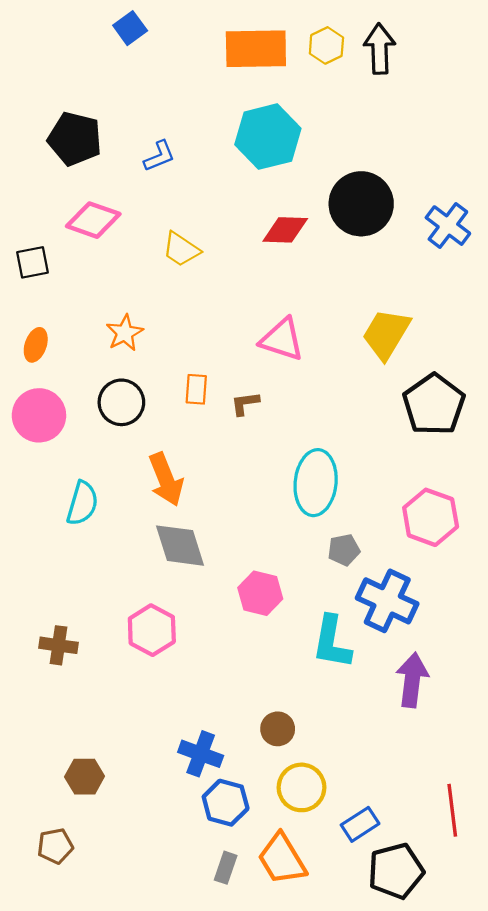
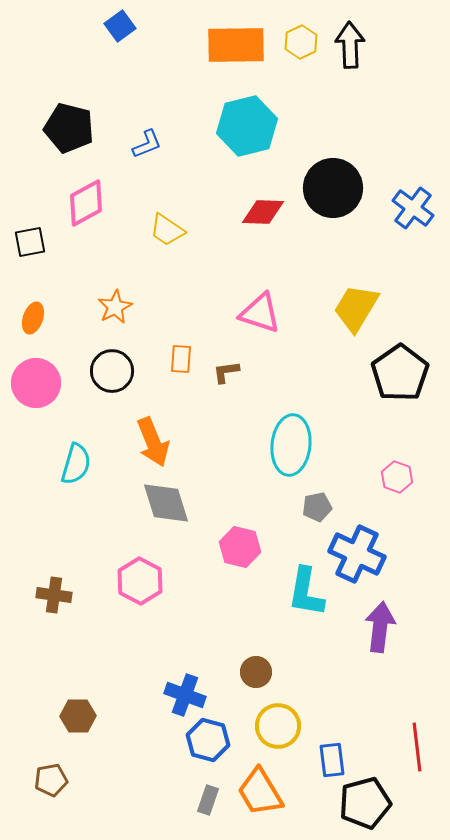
pink diamond: (93, 220) -> (86, 203), turned -48
pink hexagon: (431, 517) -> (397, 477), size x0.6
blue rectangle: (360, 824) -> (332, 760), turned -64

